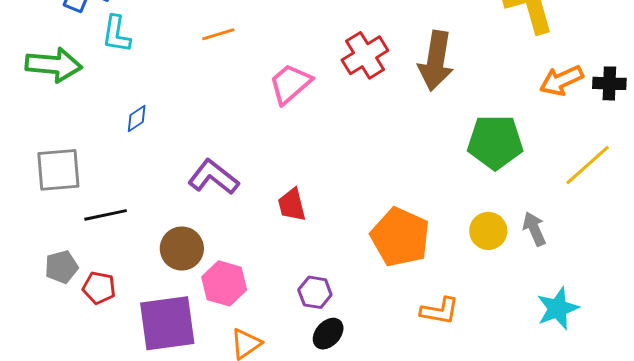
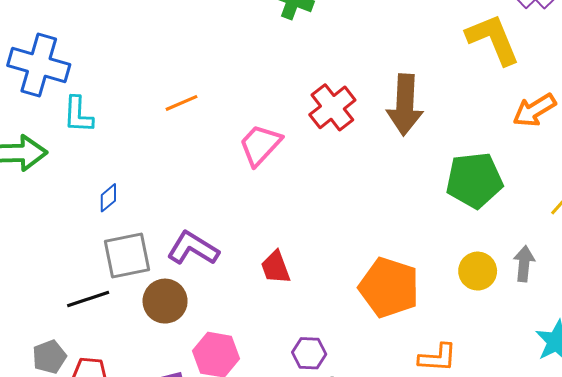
gray square: (58, 170) -> (127, 255), moved
gray arrow: (534, 229) -> (524, 264), turned 36
brown circle: (182, 249) -> (165, 301), moved

